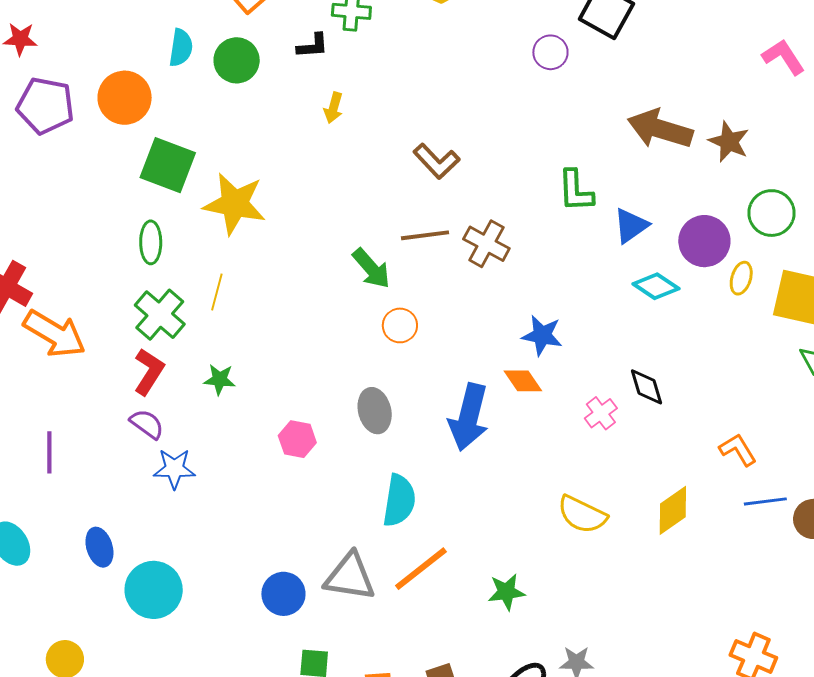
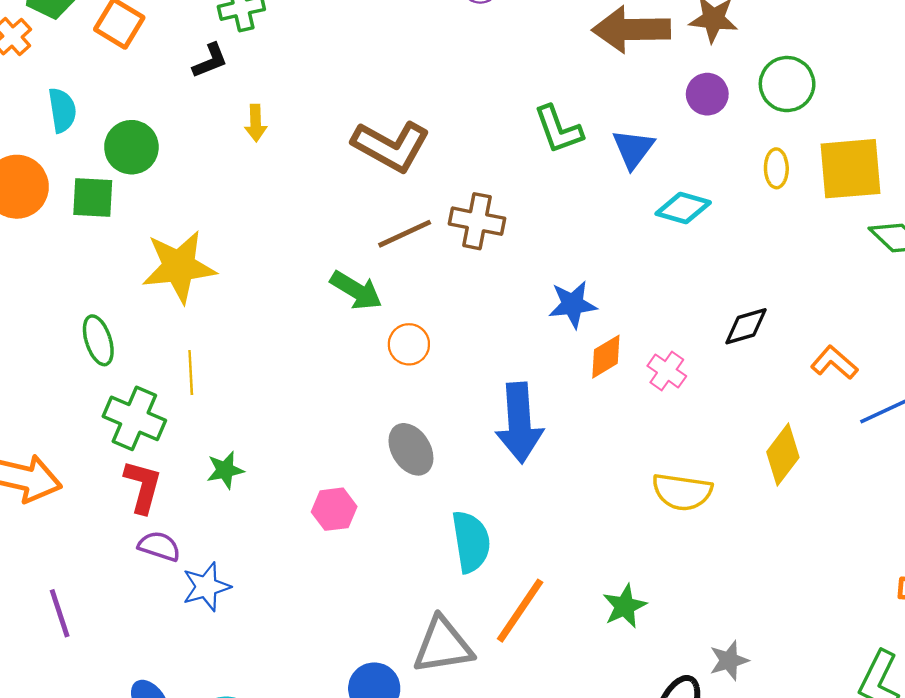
green circle: (237, 60) -> (131, 147), moved
brown L-shape: (436, 161) -> (391, 146), size x1.4
green square: (168, 165) -> (93, 198), moved, size x0.7
purple circle: (704, 241) -> (707, 94), moved, size x0.7
orange diamond: (523, 381) -> (606, 357), moved, turned -69
black diamond: (646, 387) -> (746, 326), moved, turned -72

